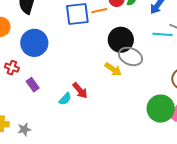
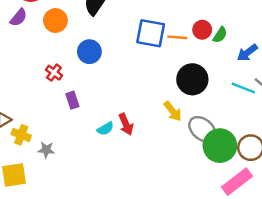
blue circle: (34, 43) -> (89, 52), size x0.7
gray ellipse: (130, 56) -> (202, 129), moved
green circle: (161, 109) -> (220, 146), moved

